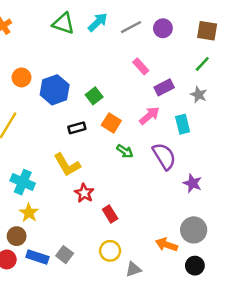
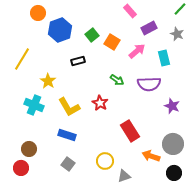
orange circle: (22, 77) -> (38, 13), moved
orange square: (111, 123) -> (112, 42), moved
purple semicircle: (164, 156) -> (149, 84), turned 120
yellow L-shape: (67, 165) -> (69, 107), moved
red star: (84, 193) -> (100, 103), moved
yellow star: (29, 213) -> (48, 81), moved
red rectangle: (110, 214) -> (130, 131), moved, size x1.5
blue rectangle: (37, 257) -> (67, 135), moved

